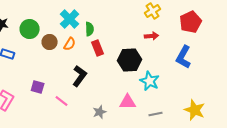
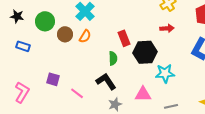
green semicircle: (90, 29) -> (113, 58), moved
red rectangle: (98, 48) -> (124, 38), moved
black L-shape: (80, 76) -> (106, 81), moved, turned -70
cyan star: (150, 81) -> (165, 73), turned -30

